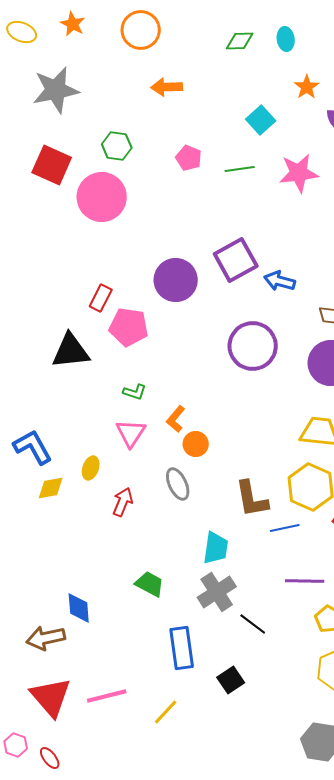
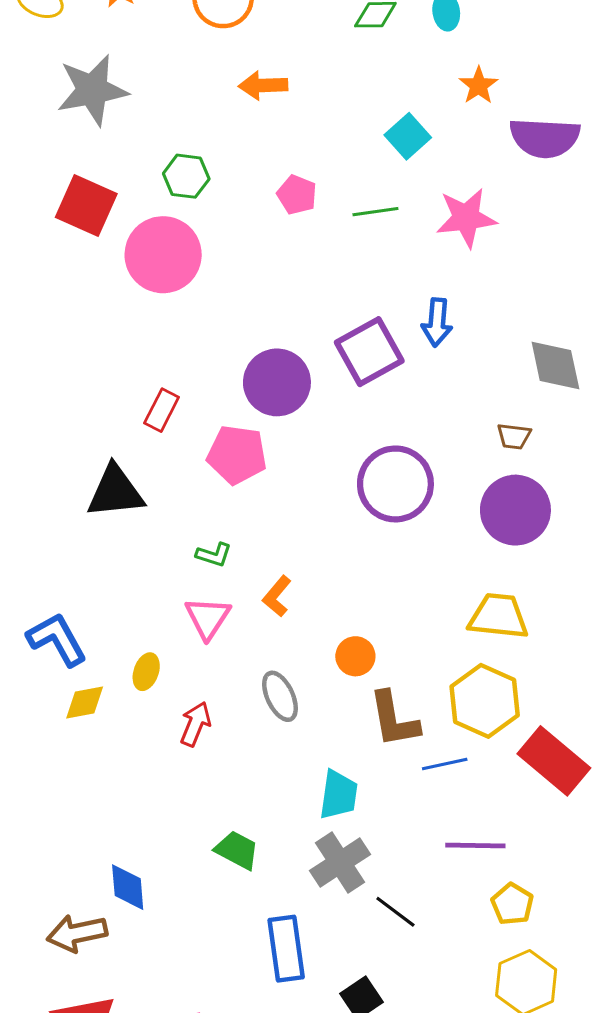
blue arrow: (280, 281) -> (437, 322), moved, turned -100
pink pentagon: (129, 327) -> (237, 455), moved
orange circle: (196, 444) -> (355, 656), moved

